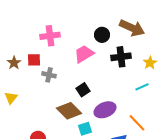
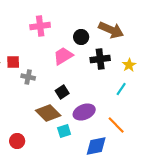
pink cross: (50, 36) -> (40, 26), moved
cyan line: (142, 87) -> (121, 89), turned -32

